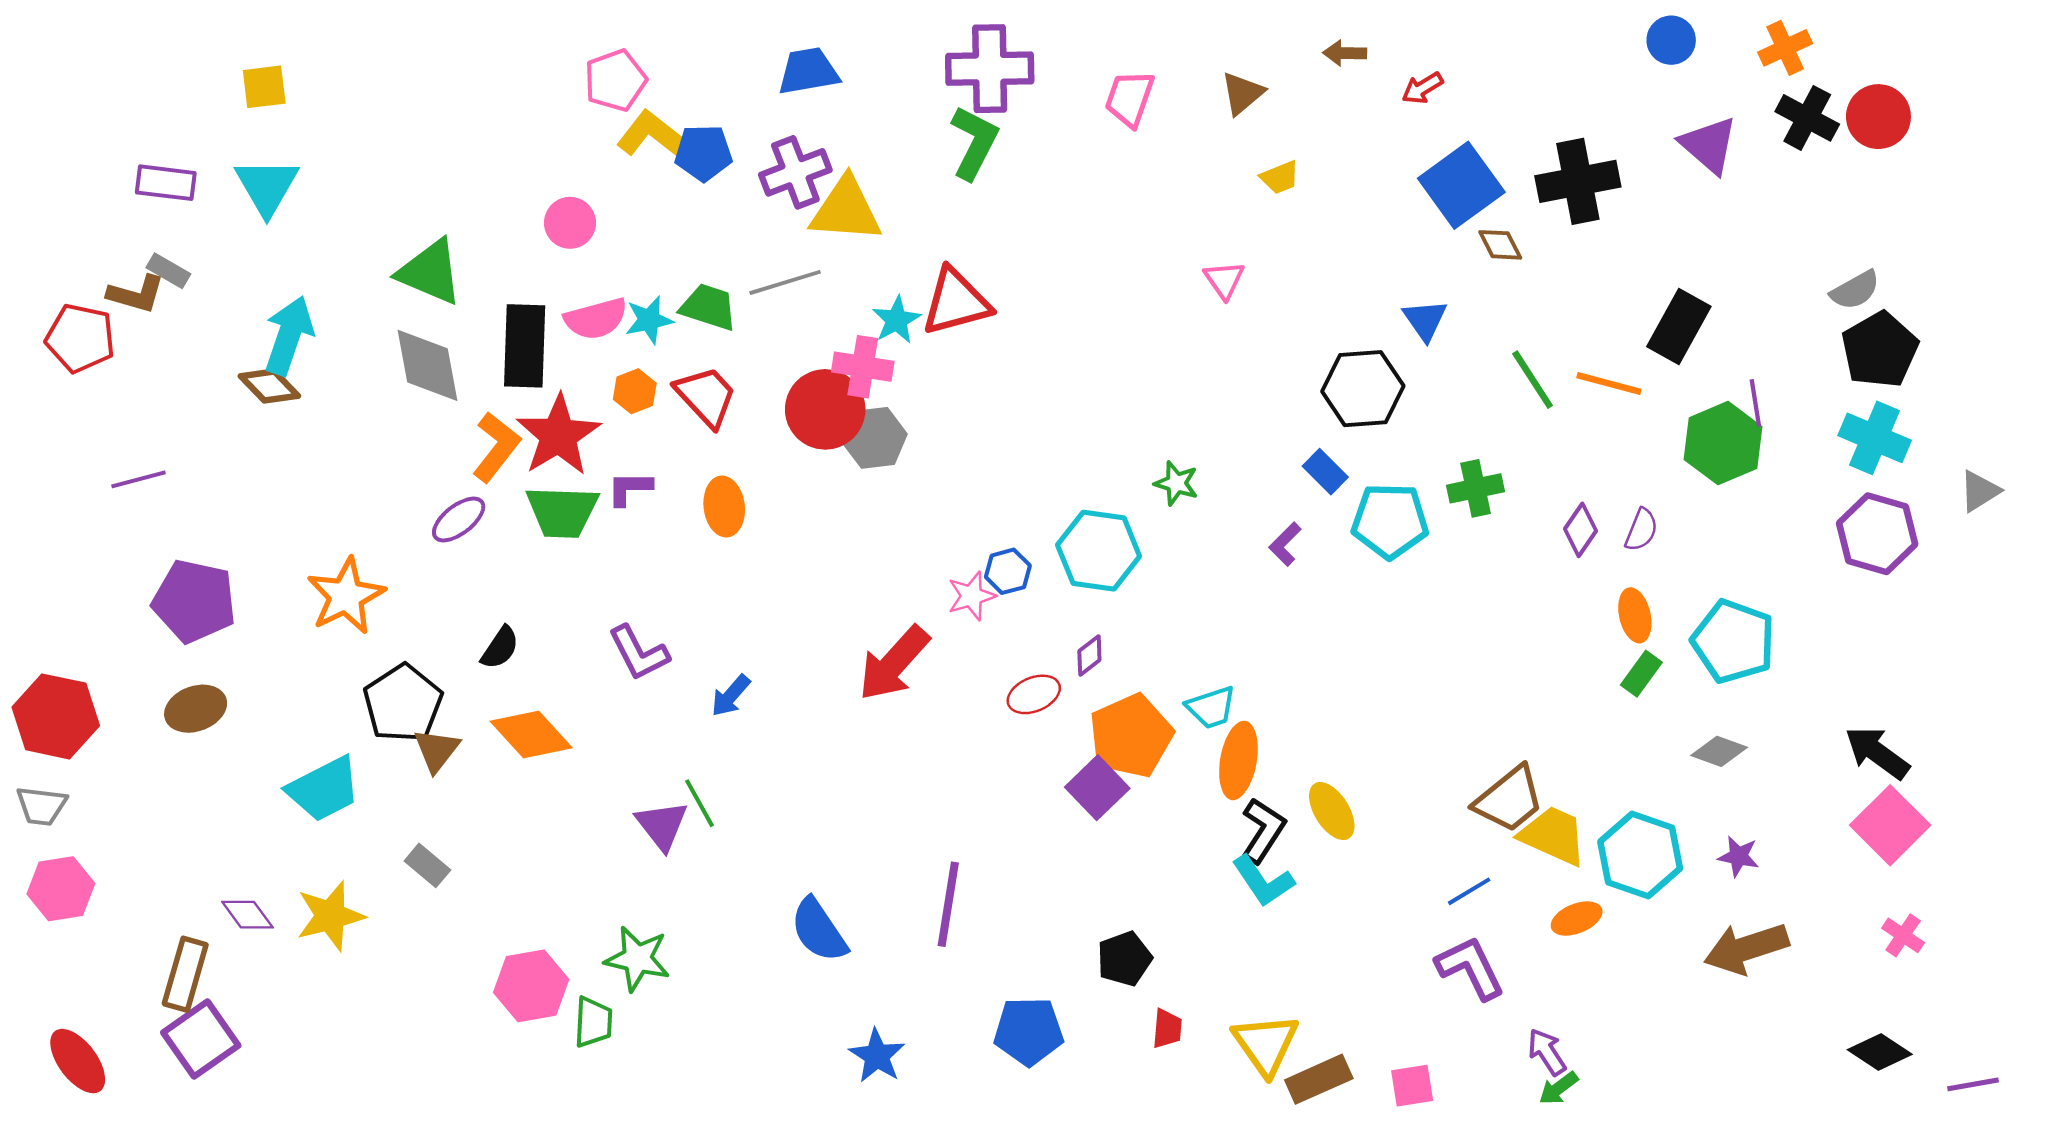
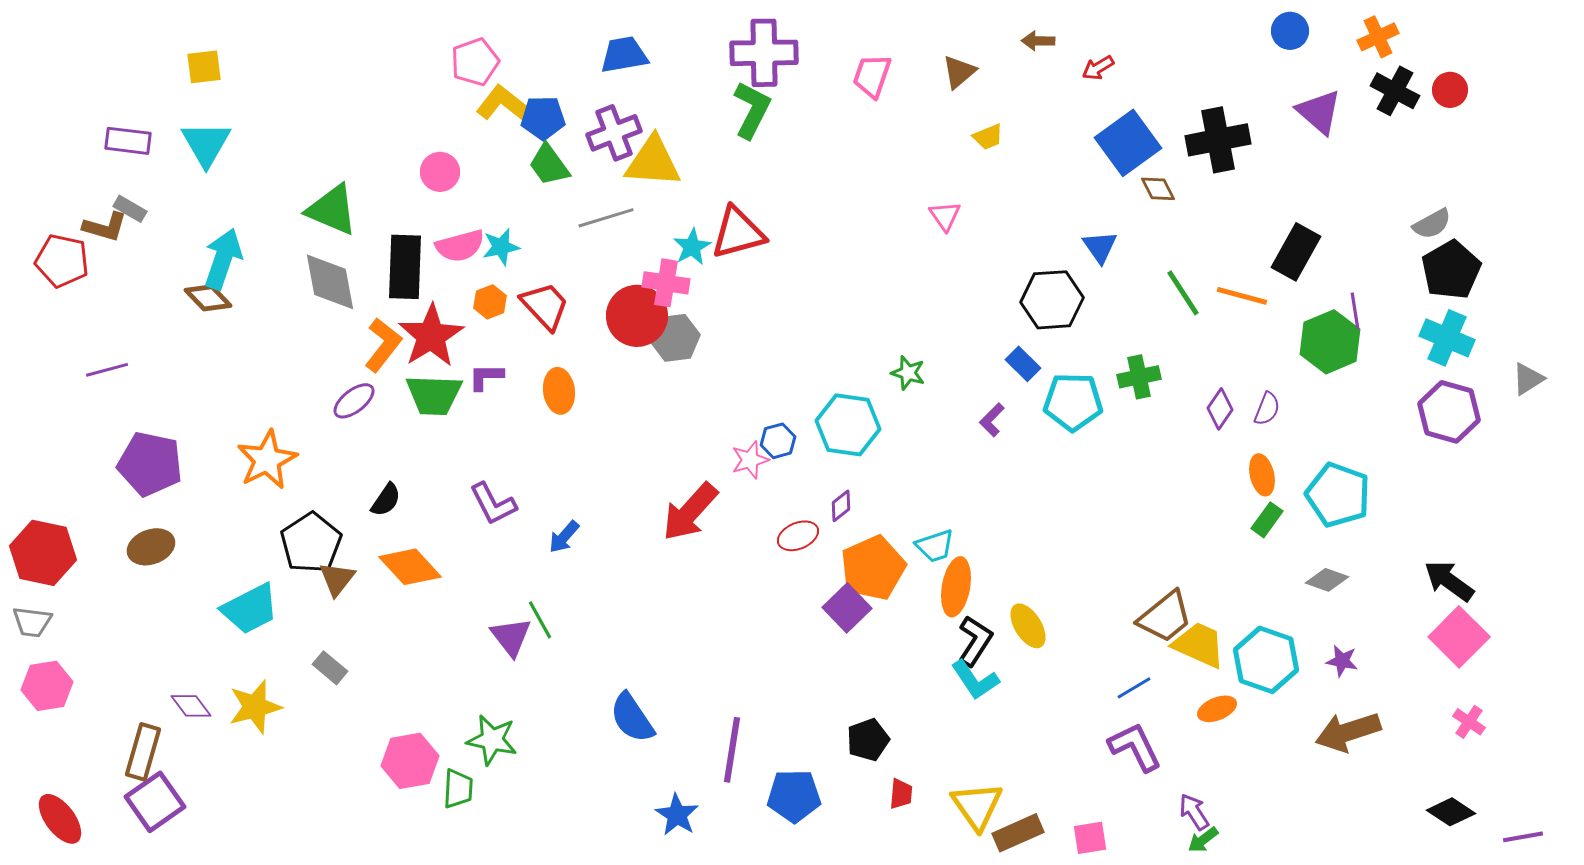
red circle: (1878, 117) -> (1450, 90), size x0.7
green trapezoid: (709, 307) -> (549, 165), moved, turned -144
purple line: (948, 904) -> (732, 750), moved

